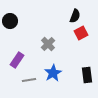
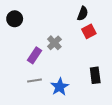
purple rectangle: (17, 60) -> (35, 55), moved
blue star: (53, 73) -> (60, 87), moved

